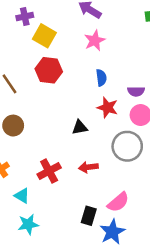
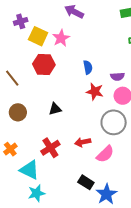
pink star: (95, 40) -> (61, 38), moved
black triangle: (80, 127) -> (55, 109), moved
cyan triangle: (22, 196) -> (29, 170), size x1.5
pink semicircle: (118, 202) -> (105, 154), moved
black rectangle: (89, 216) -> (86, 182), turned -70

